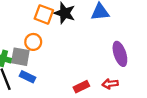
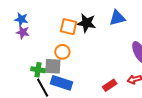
blue rectangle: (27, 77) -> (62, 83), size x1.5

